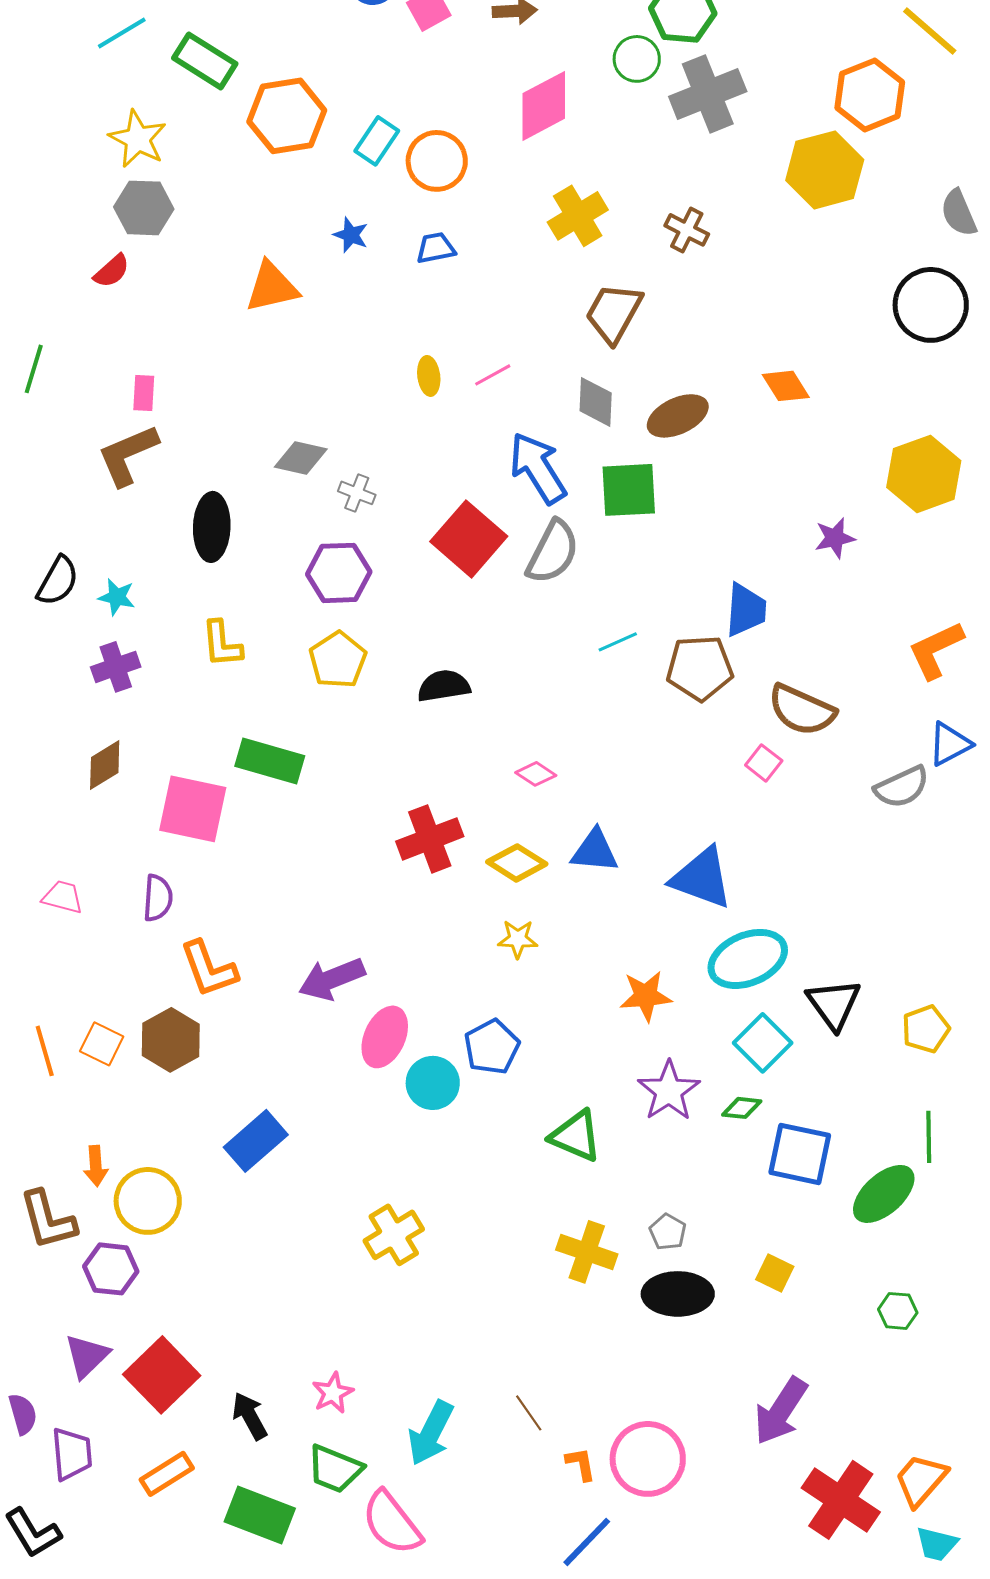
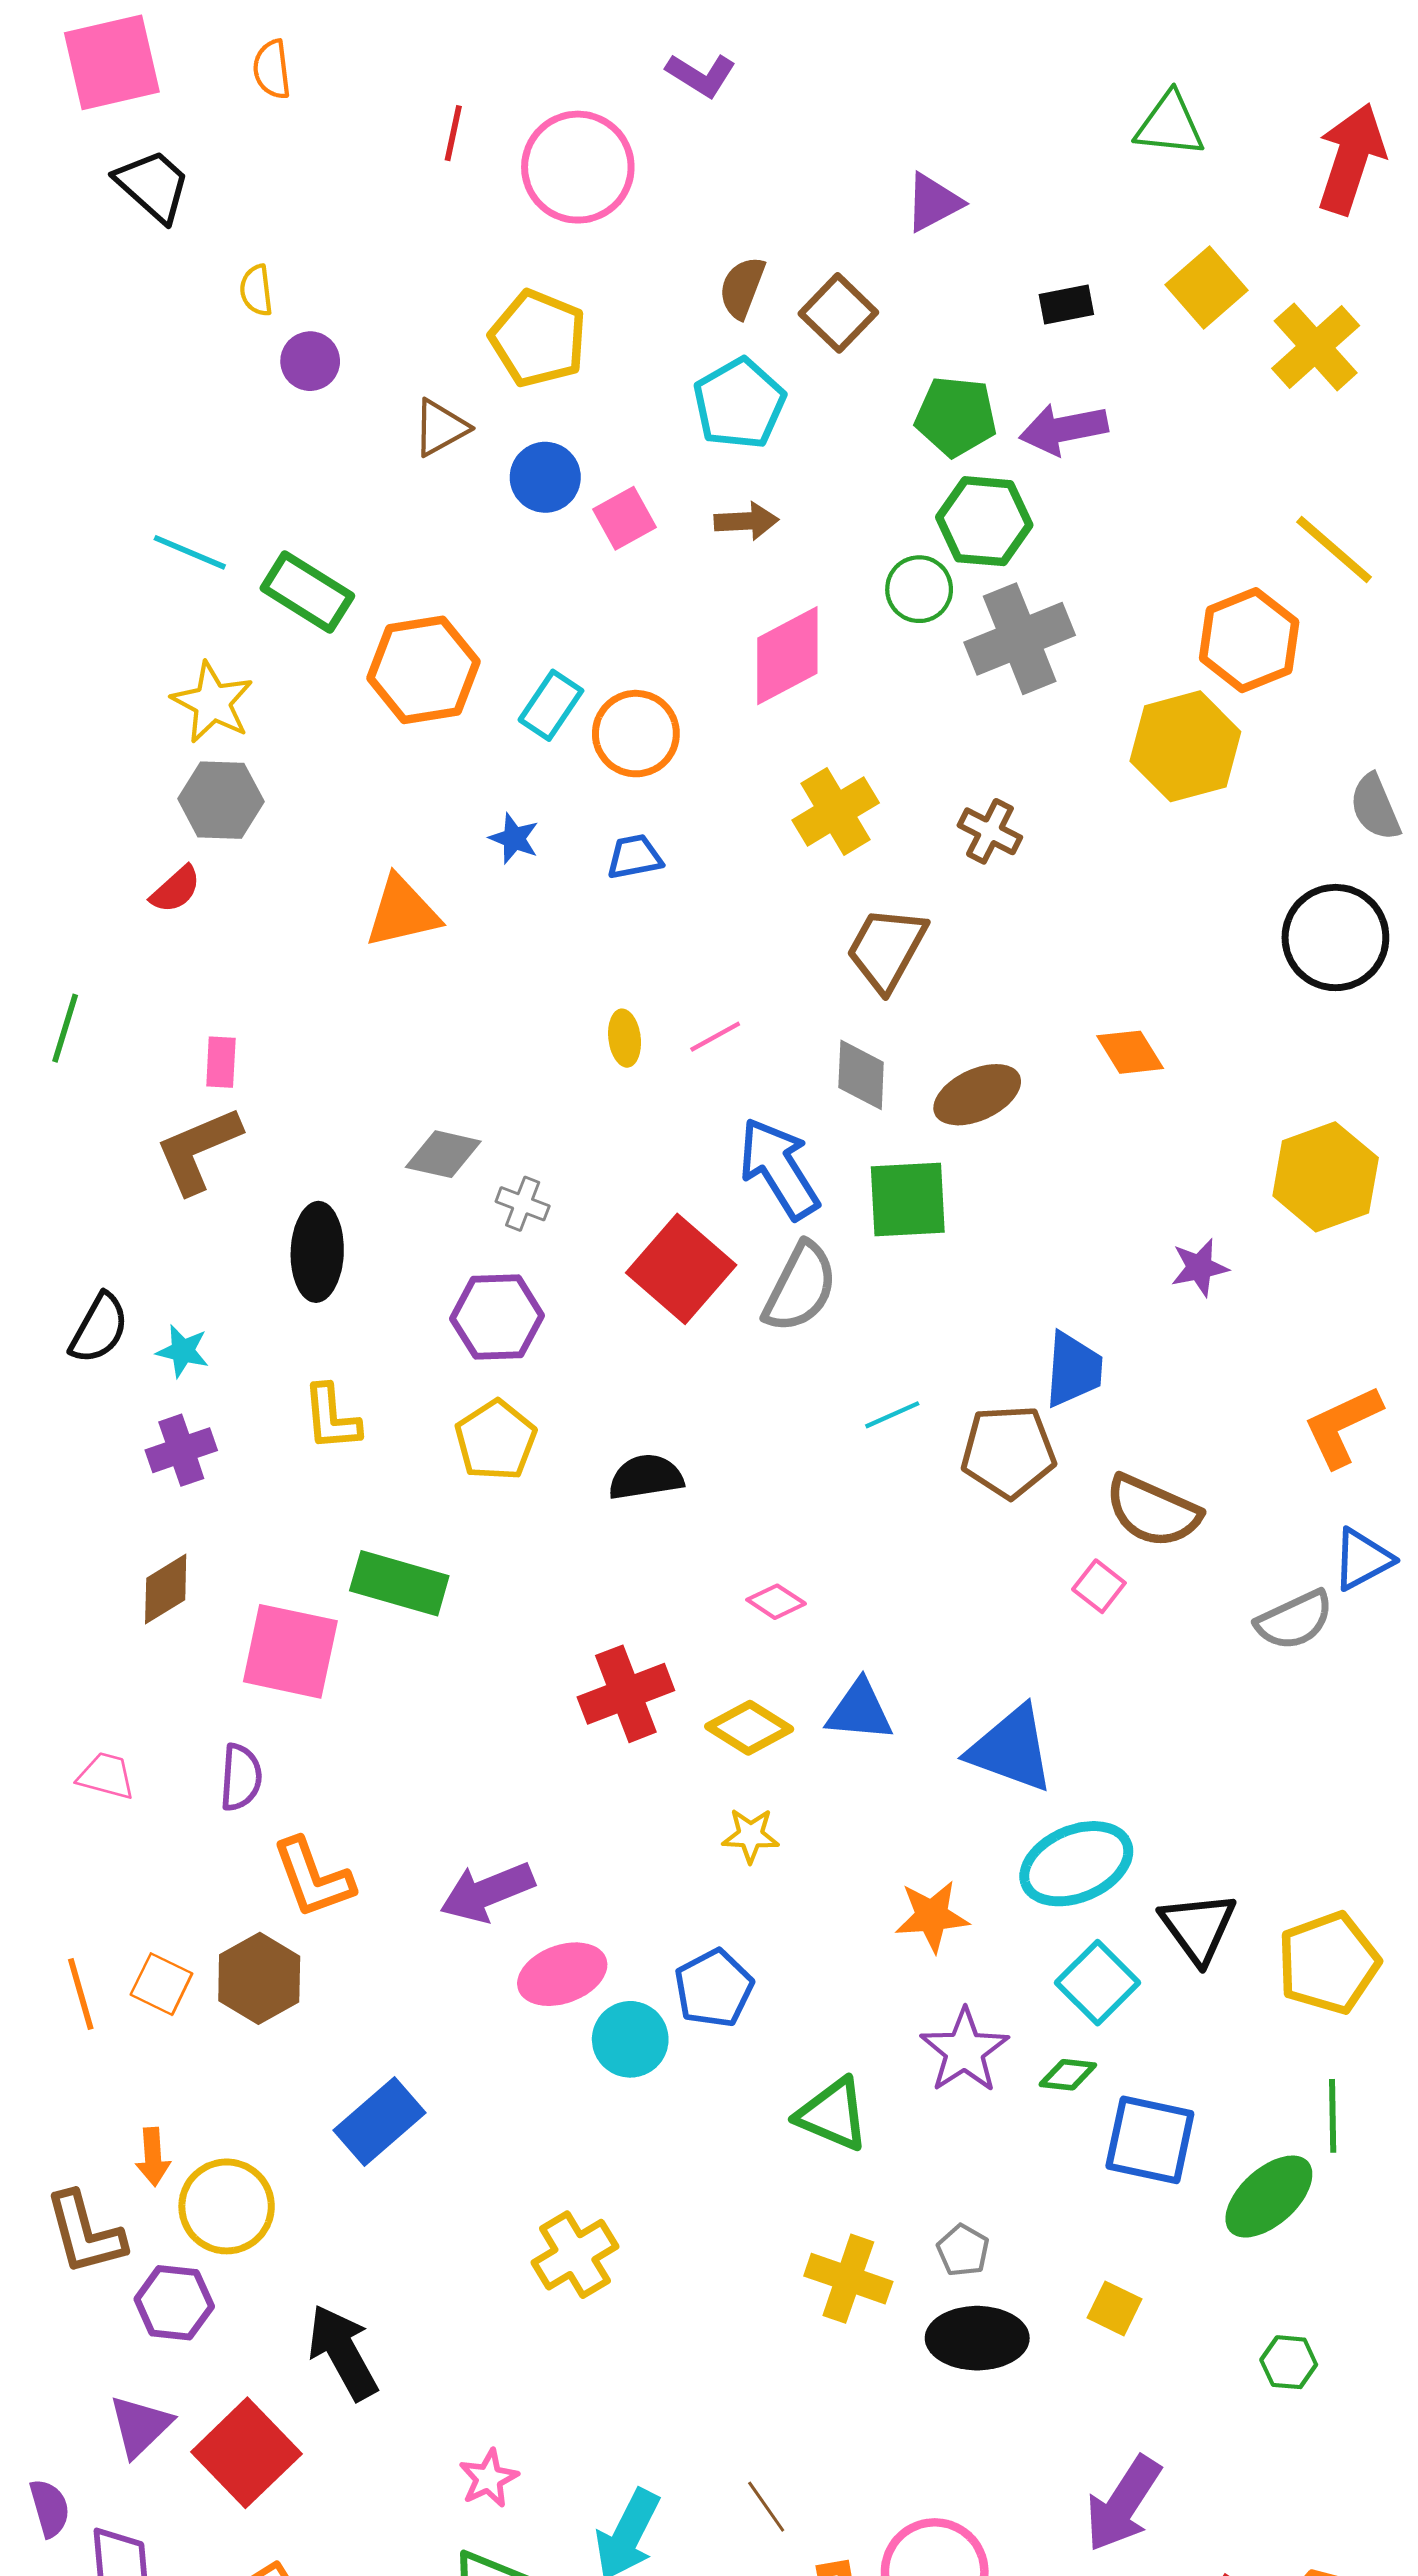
cyan line: (122, 33) -> (190, 552), turned 54
yellow pentagon: (926, 1029) -> (1328, 1963), size x1.5
pink ellipse: (385, 1037) -> (562, 1974), turned 46
black arrow: (250, 1416) -> (343, 2352), moved, size x1.4

